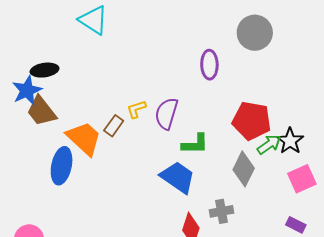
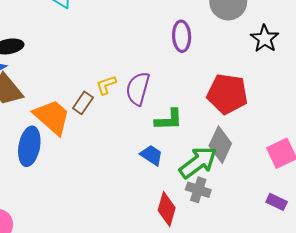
black star: (290, 141) -> (265, 39), moved
green arrow: (269, 144) -> (198, 162), moved, size x1.5
blue trapezoid: (178, 177) -> (151, 155), size x0.6
gray cross: (222, 211) -> (198, 190), turned 30

